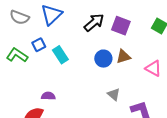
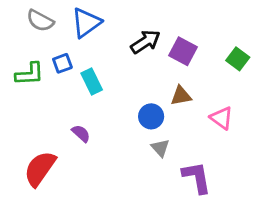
green L-shape: (17, 55) -> (30, 74), turned 135
blue circle: (103, 59) -> (151, 116), moved
purple semicircle: (48, 96) -> (81, 133), moved, turned 32

